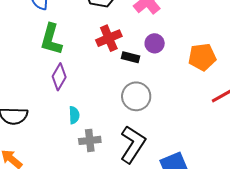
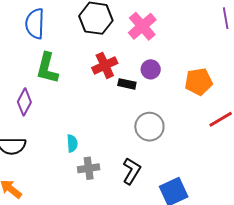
purple diamond: (59, 77) -> (24, 102), moved
gray circle: (136, 96) -> (149, 127), moved
black L-shape: (133, 144) -> (132, 171), size x0.7

